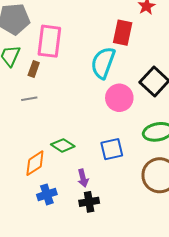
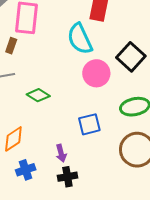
cyan semicircle: (103, 63) -> (80, 39), turned -44
green diamond: (63, 145) -> (38, 95), moved

